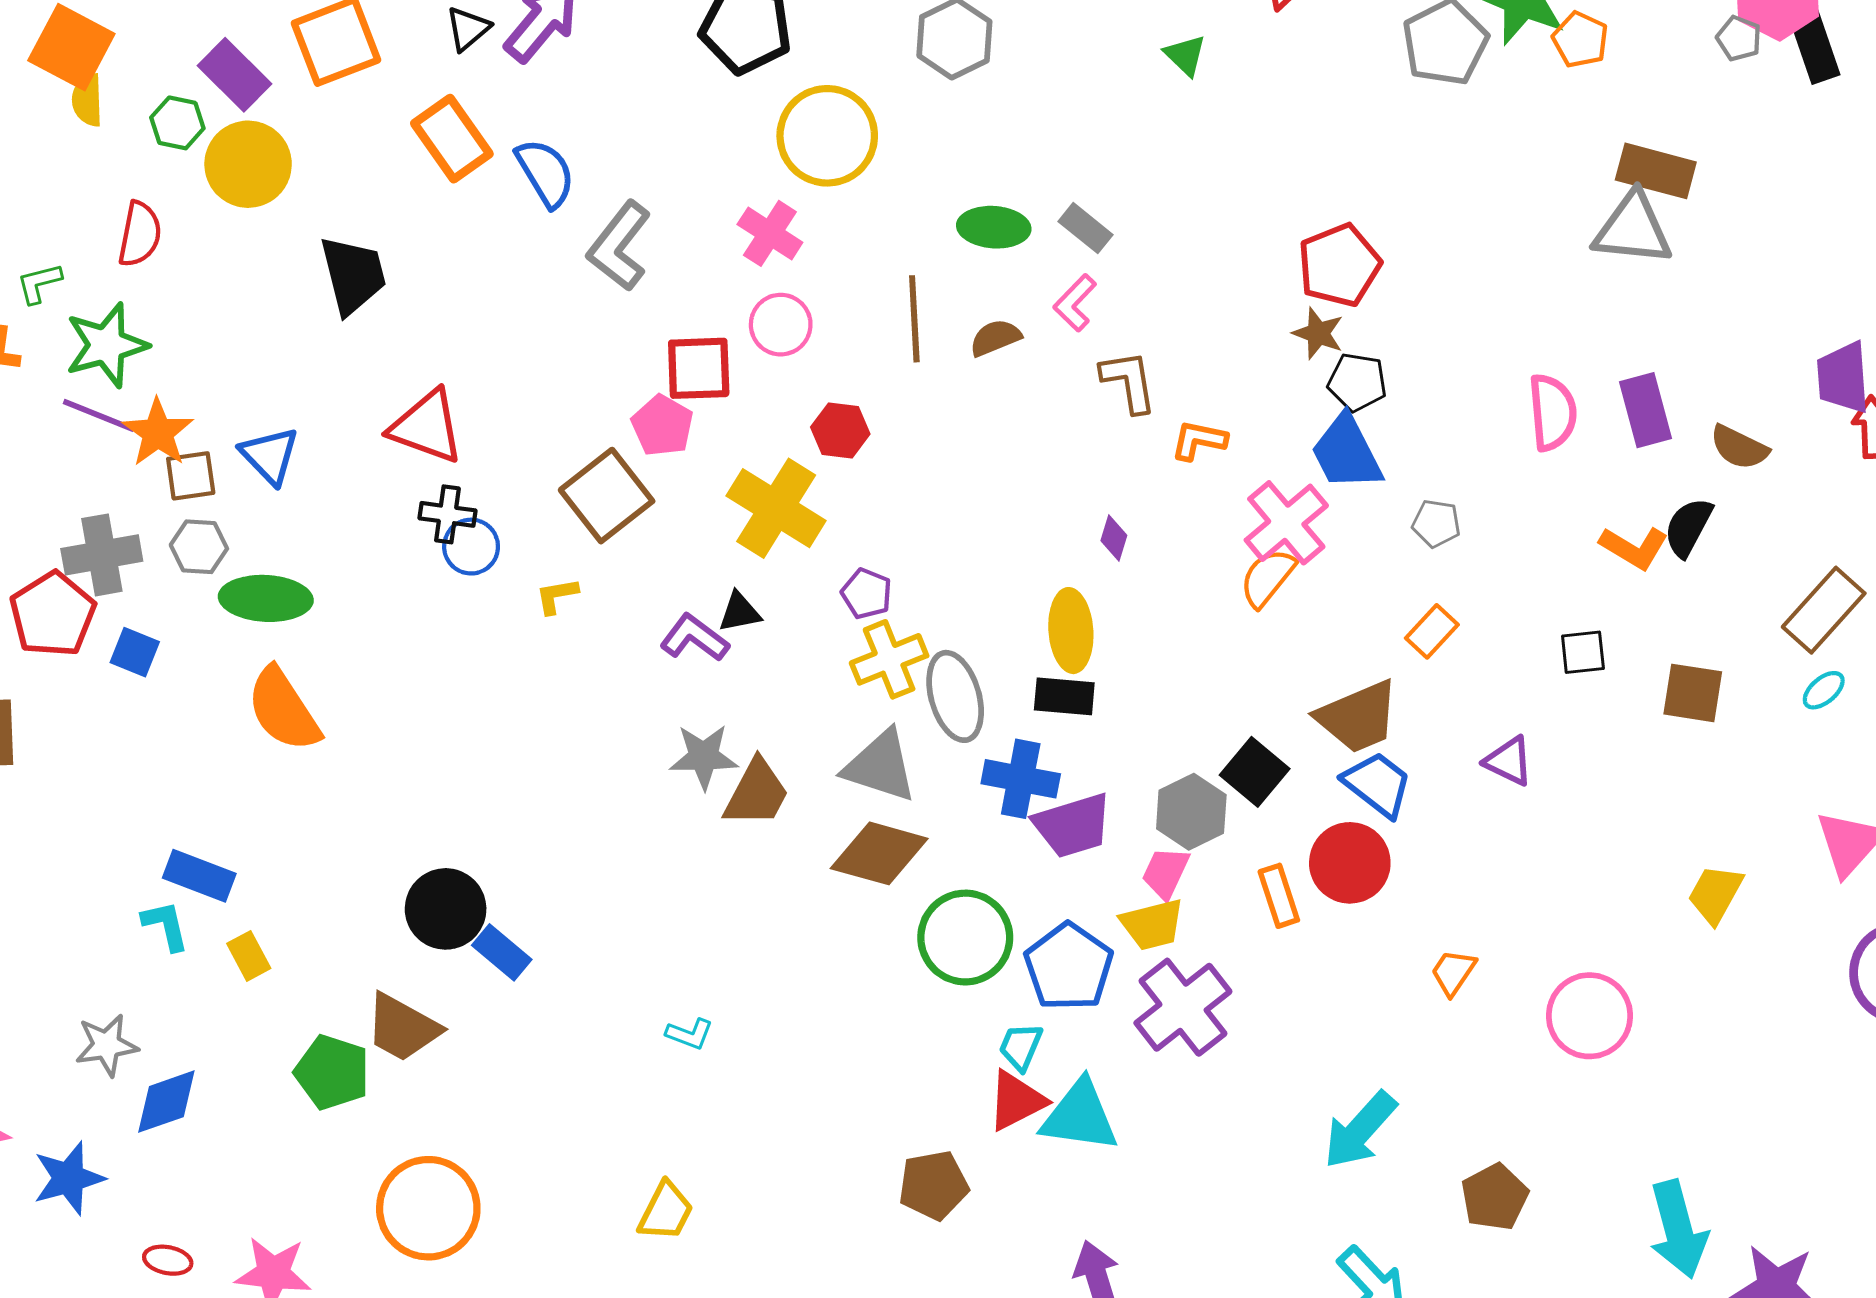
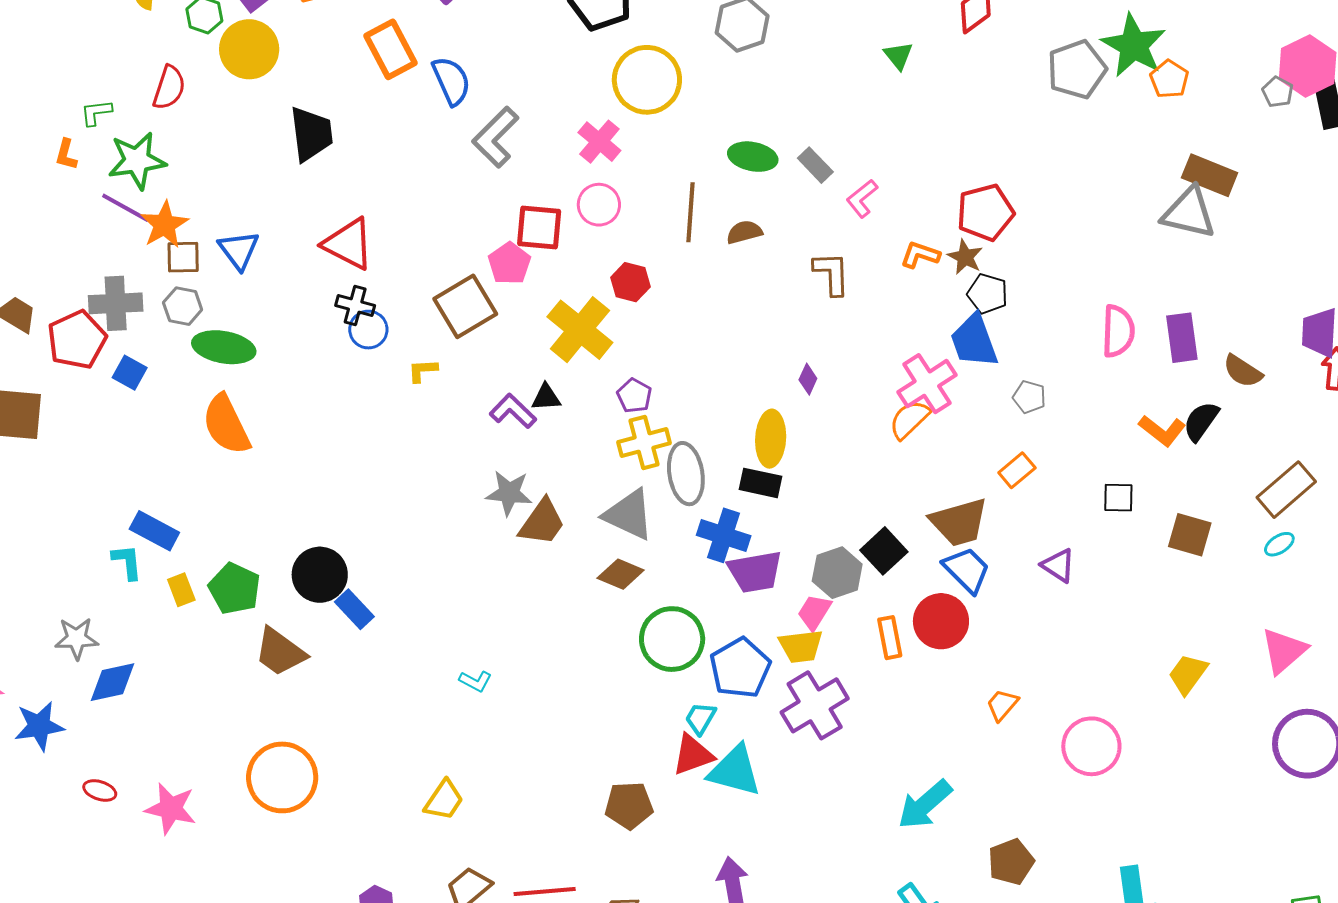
pink L-shape: (1075, 303) -> (862, 198), moved
orange L-shape: (1199, 440) -> (920, 255), moved
brown diamond: (879, 853) -> (621, 574), size x0.7
green pentagon: (332, 1072) -> (235, 589), moved

